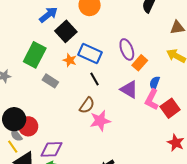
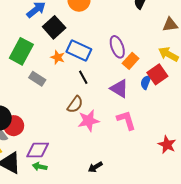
pink L-shape: (152, 100) -> (126, 120), moved, turned 135
red square: (170, 108) -> (157, 74), moved

